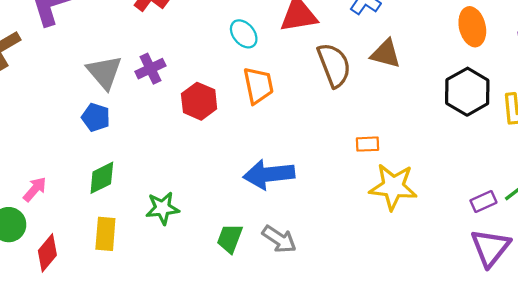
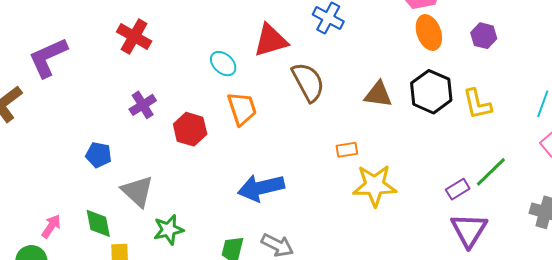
brown triangle: (386, 54) -> (378, 94), moved
gray triangle: (104, 72) -> (137, 191), moved
green diamond: (102, 178) -> (98, 223), moved, turned -68

